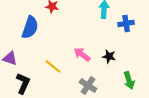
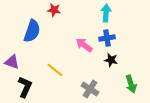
blue cross: (126, 23) -> (107, 38), moved
pink arrow: (82, 54) -> (84, 45), moved

